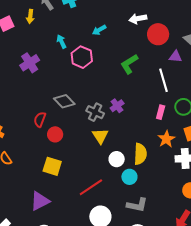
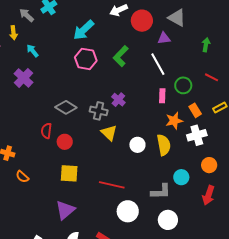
cyan arrow: (99, 30) -> (84, 30), size x1.6
cyan arrow: (61, 42) -> (33, 51), moved
pink hexagon: (82, 57) -> (86, 59), moved
orange star: (166, 139) -> (174, 121), turned 30
yellow semicircle: (140, 154) -> (164, 145), moved
white circle: (117, 159) -> (137, 145), moved
cyan circle: (129, 177) -> (181, 177), moved
red line: (91, 187) -> (112, 185), turned 60

